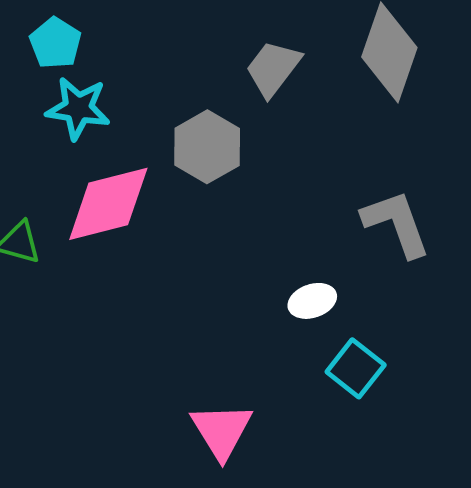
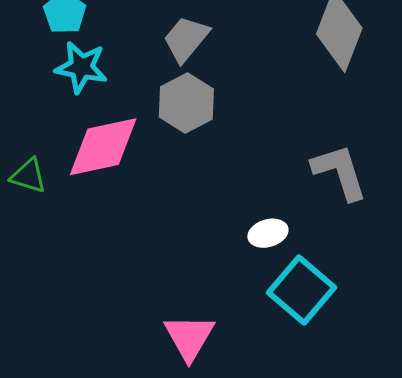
gray trapezoid: (273, 68) -> (186, 39), moved
cyan square: (356, 368) -> (302, 290), size x1.4

